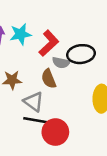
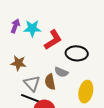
gray semicircle: (61, 63) -> (61, 72), moved
brown semicircle: (49, 79) -> (50, 82), moved

